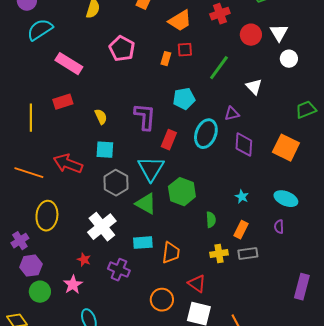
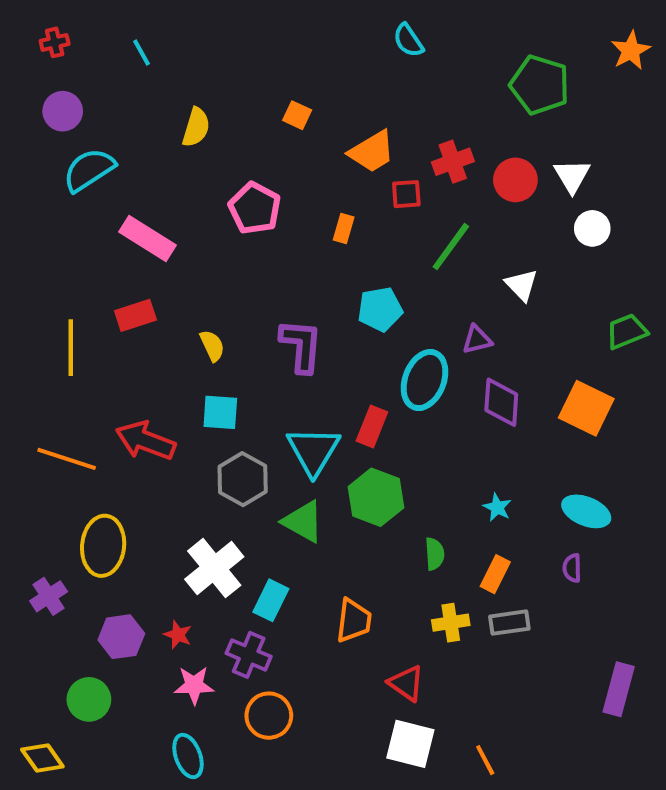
red cross: (220, 14) -> (453, 162), moved
red square: (185, 50) -> (406, 194), moved
red rectangle: (169, 140) -> (372, 427), moved
cyan rectangle: (143, 243) -> (271, 600), moved, turned -60
purple hexagon: (31, 266) -> (121, 637), moved
pink star: (73, 285) -> (194, 685), moved, turned 30
orange circle: (162, 300) -> (269, 716), moved

